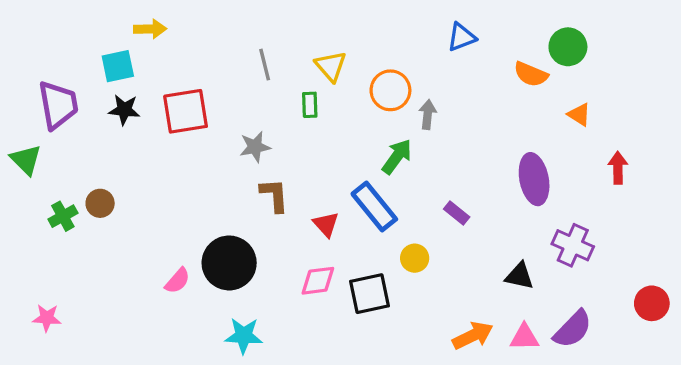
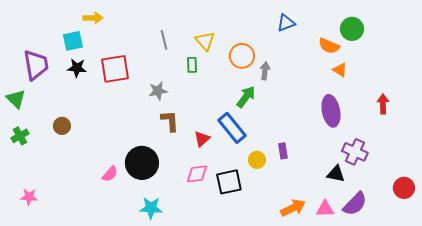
orange triangle: (579, 115) -> (340, 70), moved
purple rectangle: (457, 213) -> (283, 151), moved, turned 42
green cross: (63, 216) -> (20, 136), moved
red triangle: (326, 224) -> (202, 139), turned 30
black triangle: (520, 276) -> (336, 174), moved

